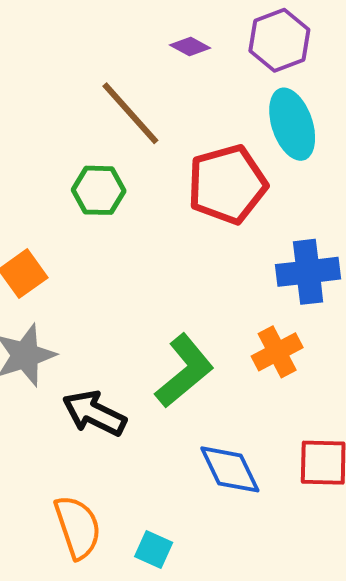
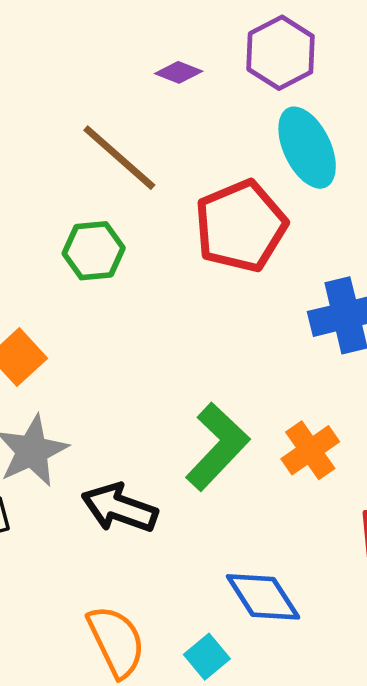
orange cross: (277, 352) -> (310, 450), moved
blue diamond: (230, 469) -> (263, 597), moved
cyan square: (154, 550) -> (207, 657), turned 33

